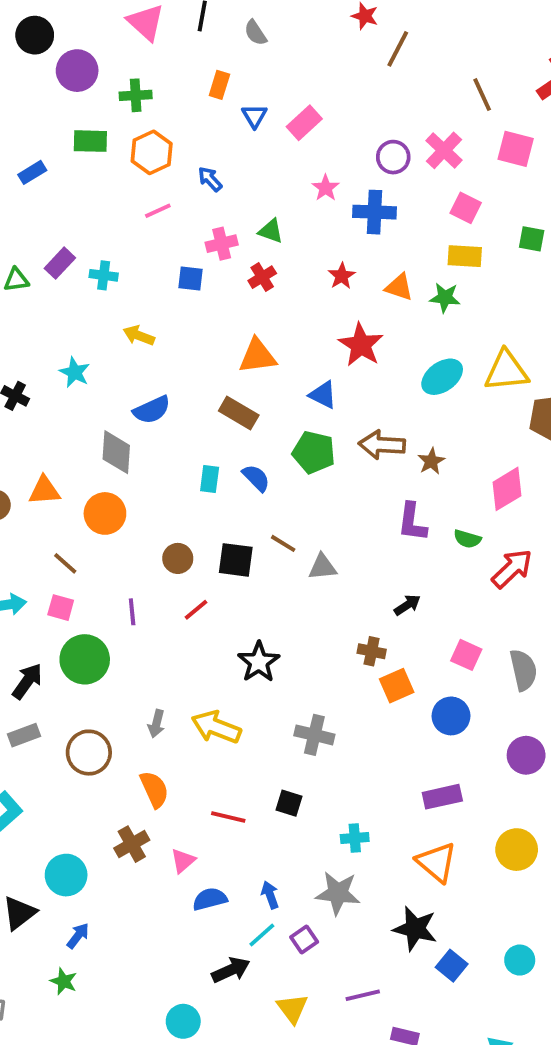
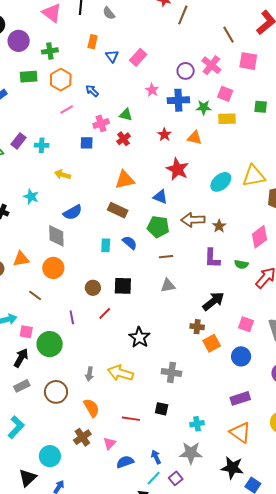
green star: (445, 298) -> (204, 107), moved
brown line: (283, 543) -> (166, 257), moved, turned -32
black arrow: (407, 605) -> (213, 301), size x1.6
pink square: (61, 608) -> (26, 332), moved

